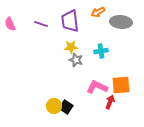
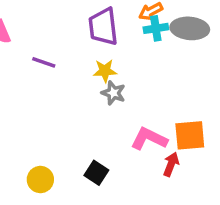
purple line: (41, 24) -> (44, 62), moved
cyan cross: (101, 51) -> (156, 28), moved
yellow circle: (54, 106) -> (40, 180), moved

